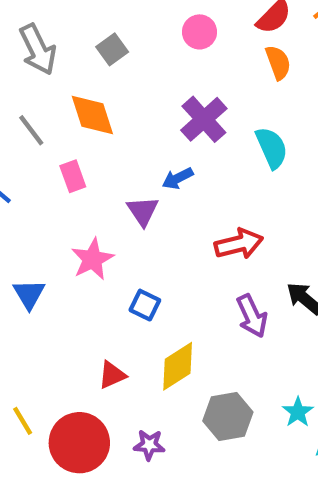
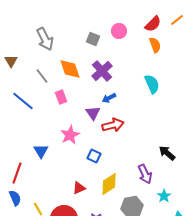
gray square: (112, 49) -> (93, 39), moved, turned -32
purple cross: (204, 119) -> (102, 71), moved
red arrow: (239, 244) -> (113, 125), moved
purple arrow: (252, 316) -> (145, 174), moved
cyan star: (298, 412) -> (164, 196), moved

